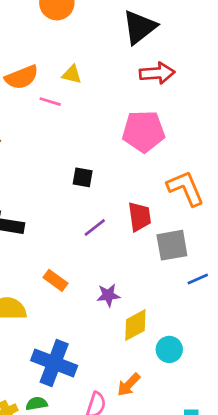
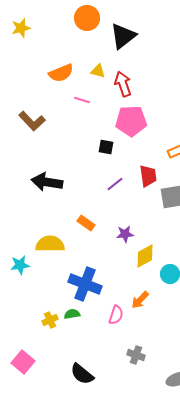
black triangle: (139, 27) -> (123, 36), moved
red arrow: (157, 73) -> (123, 84), moved, turned -105
pink line: (50, 102) -> (82, 100), moved
pink pentagon: (144, 131) -> (131, 121), moved

